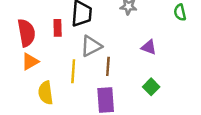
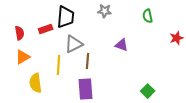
red rectangle: (58, 28) -> (46, 29), turned 72
red semicircle: (26, 33) -> (20, 33), size x0.6
green square: (151, 87) -> (148, 91), moved

